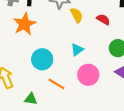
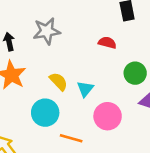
yellow semicircle: (77, 15) -> (59, 81), moved

